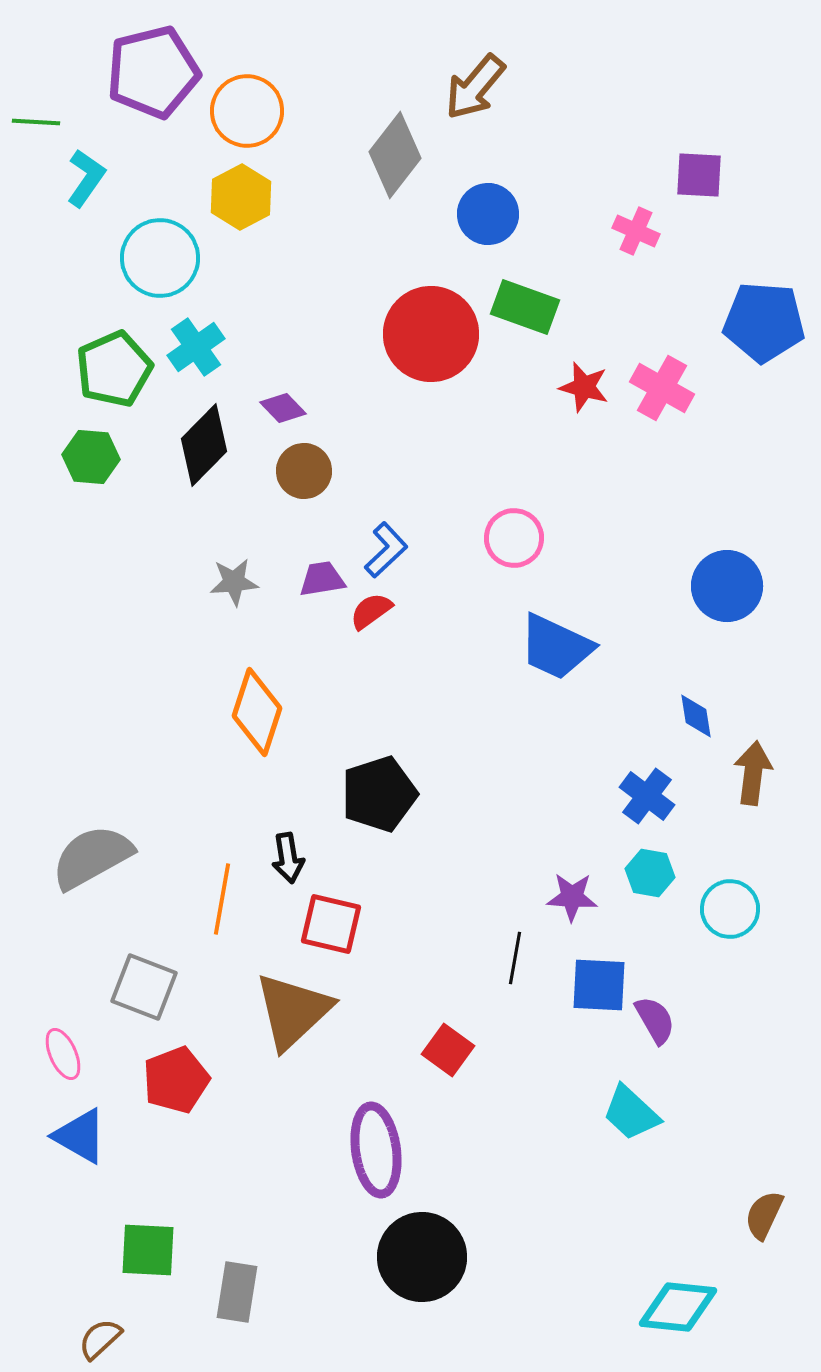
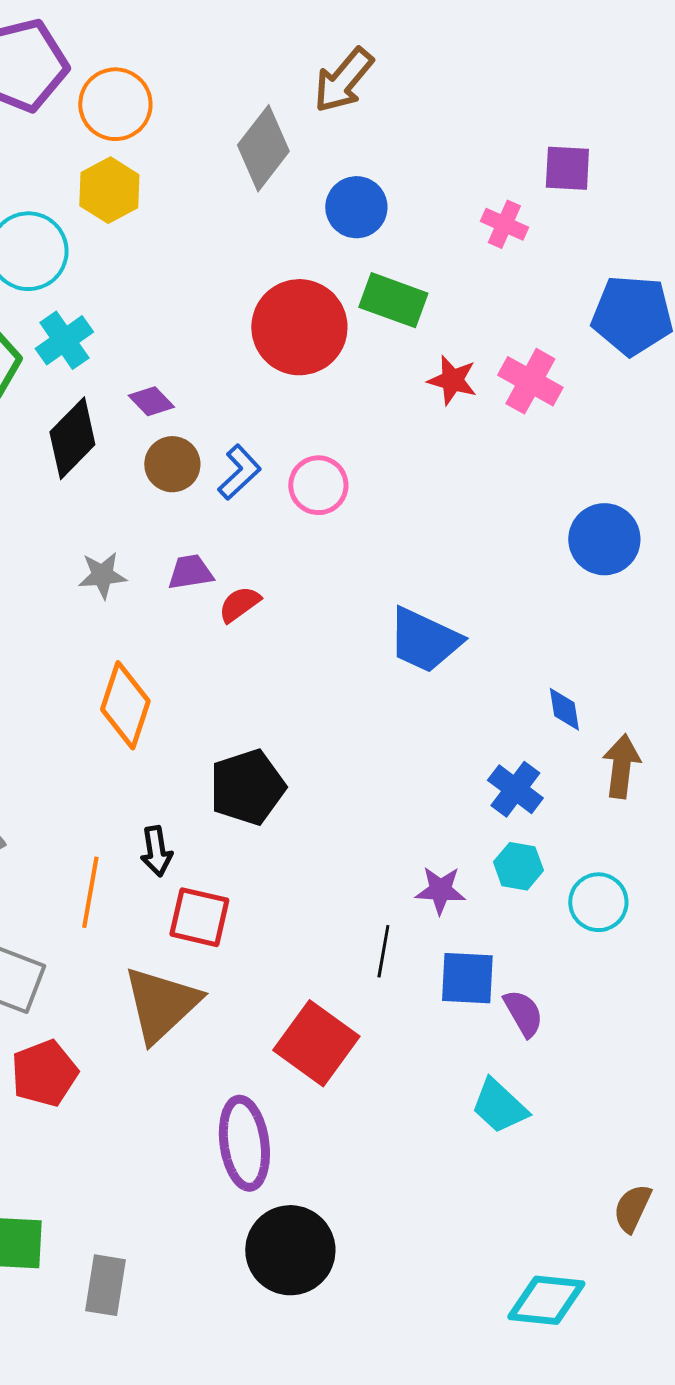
pink circle: (514, 538) -> (318, 485), moved
blue L-shape: (386, 550) -> (239, 472), moved
blue circle: (727, 586) -> (604, 539), moved
red square: (448, 1050) -> (316, 1043), size x1.6

